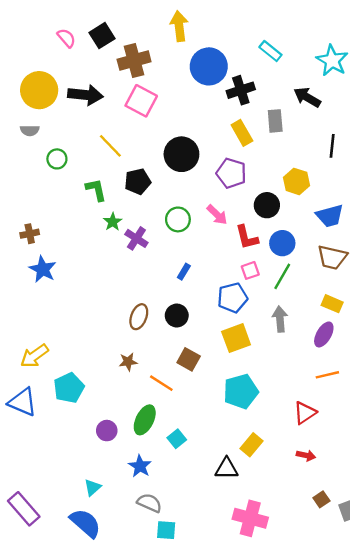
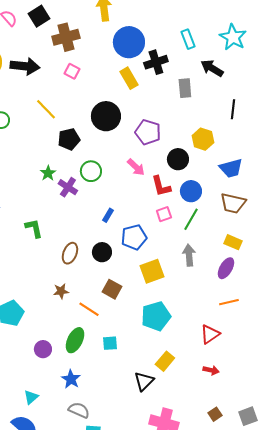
cyan rectangle: (270, 51) -> (188, 39), moved, turned 30
pink square: (141, 101) -> (72, 71), size x0.6
yellow rectangle: (242, 133) -> (129, 78), moved
green L-shape: (96, 190) -> (34, 228), moved
green circle: (178, 219) -> (91, 171), moved
blue pentagon: (232, 298) -> (134, 237), moved
cyan square: (177, 439) -> (110, 343), moved, turned 35
black triangle: (227, 469) -> (144, 381), turned -45
brown square: (321, 499) -> (215, 414), moved

